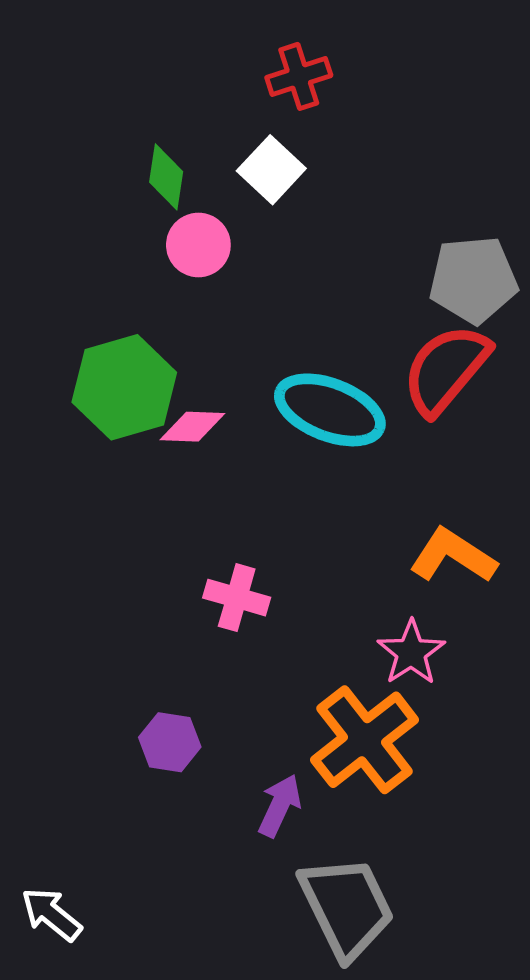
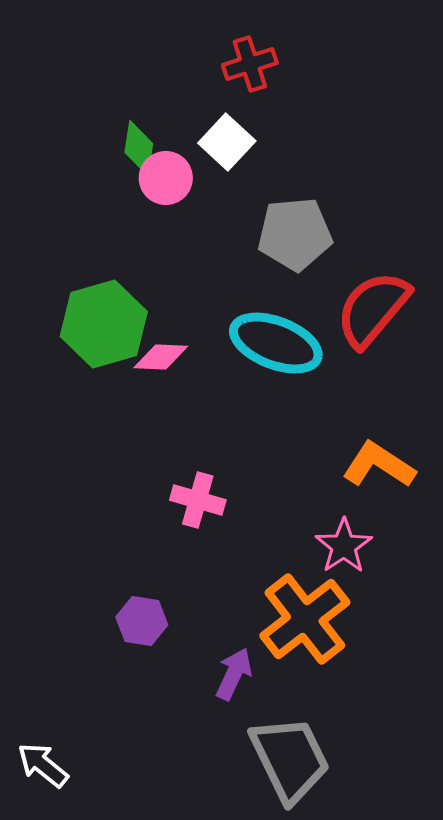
pink circle: (198, 245) -> (166, 178), moved
gray pentagon: (473, 280) -> (295, 234), moved

